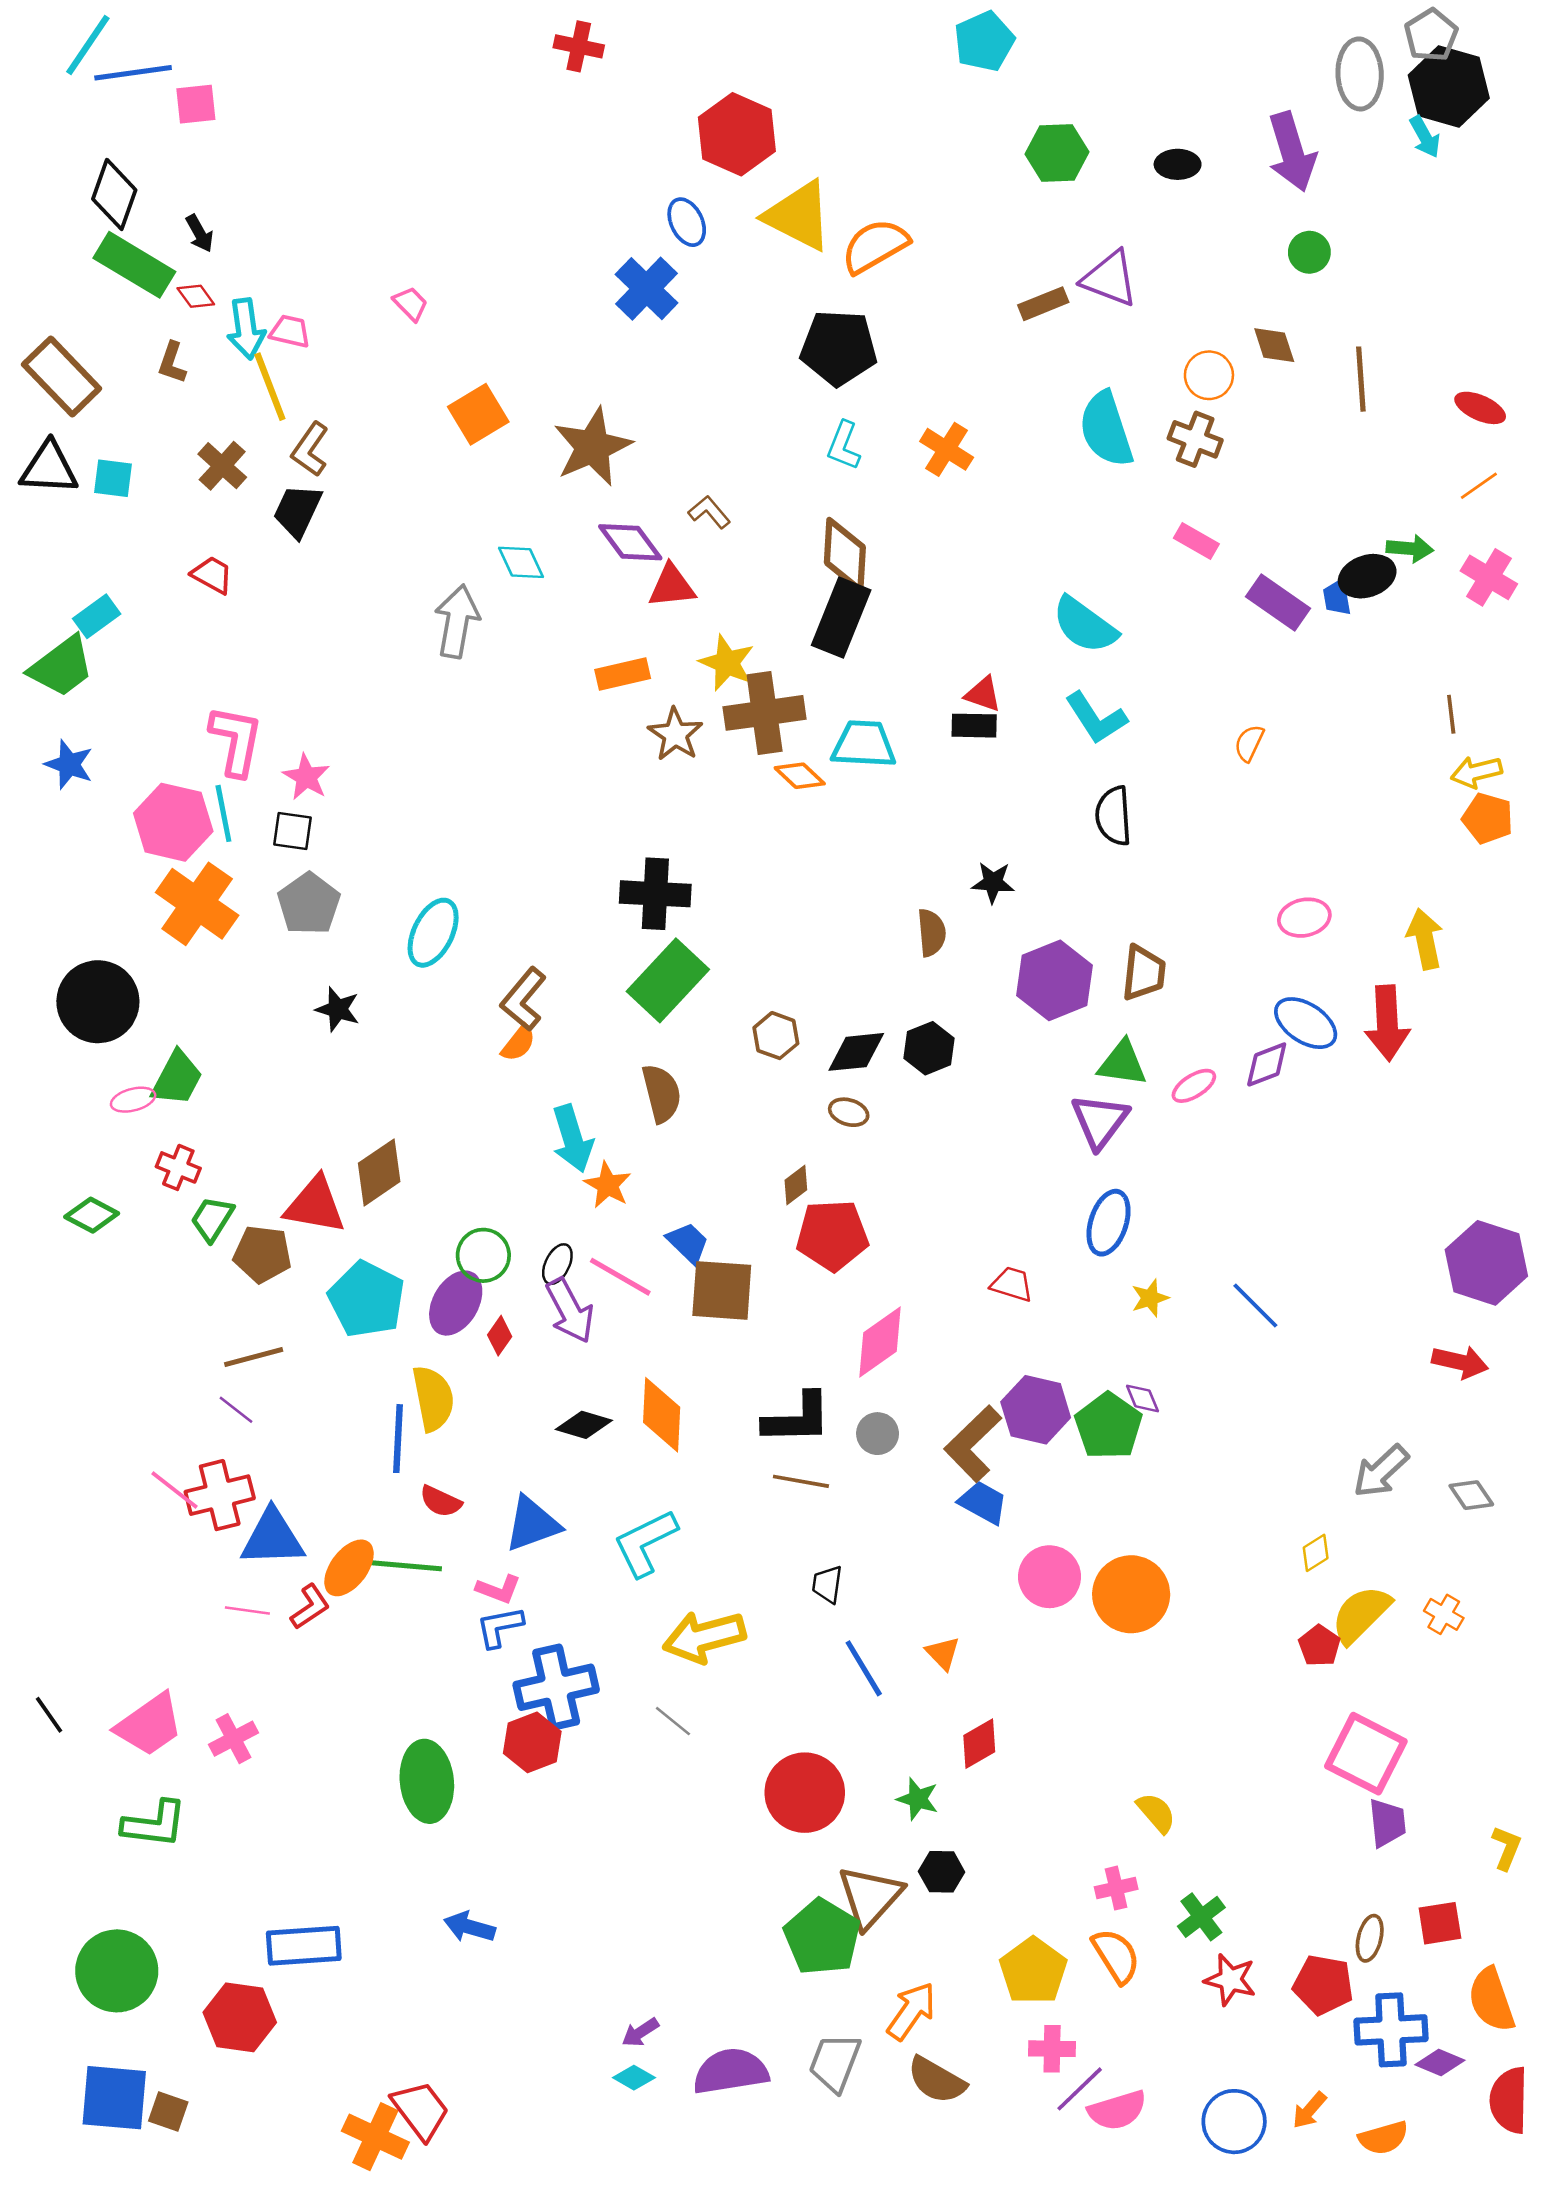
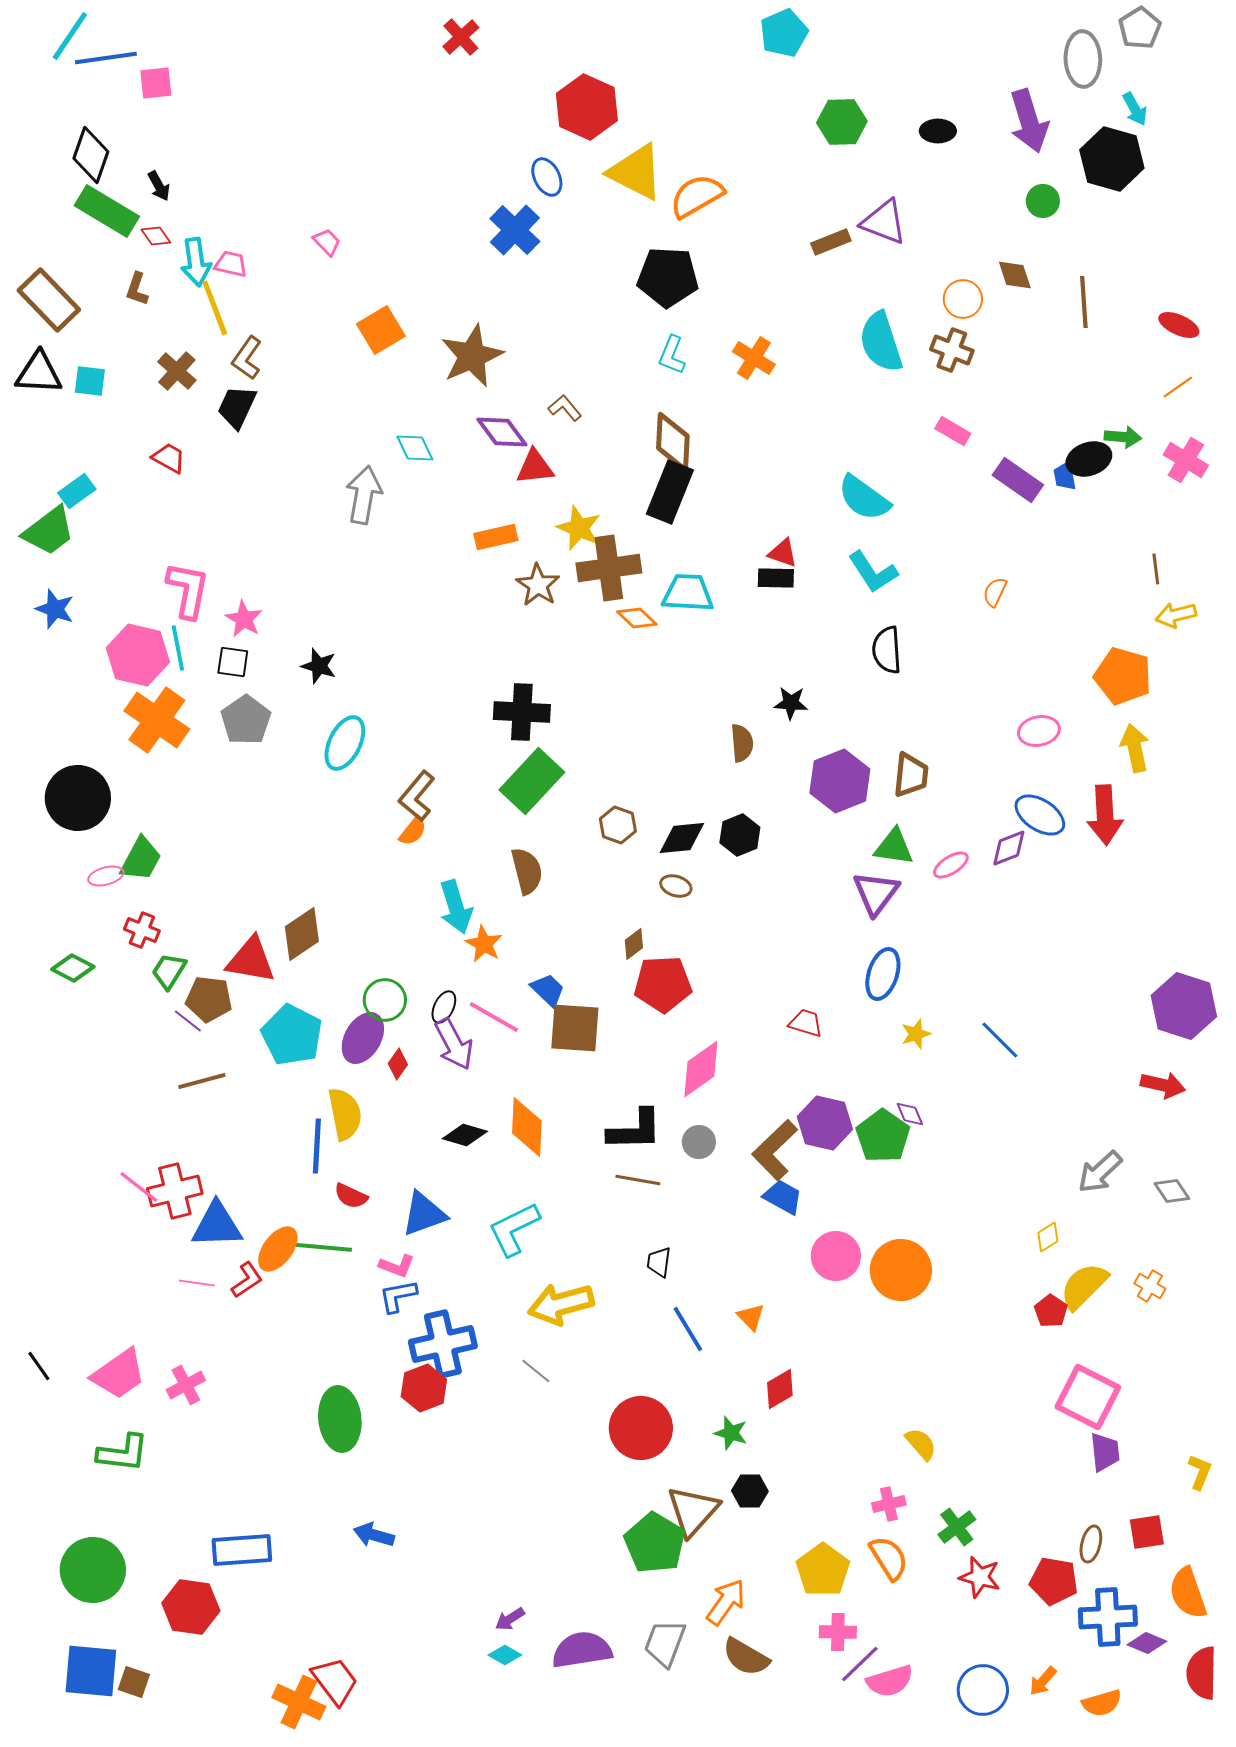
red cross: (579, 46) -> (461, 37), turned 36
black hexagon: (1449, 87) -> (1112, 159), moved
orange pentagon: (1488, 818) -> (1123, 676), moved, size x1.4
black star: (338, 1009) -> (319, 666), moved
purple line: (236, 1410) -> (188, 1021), moved

